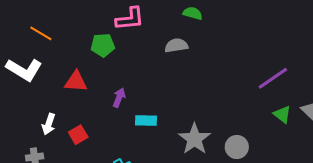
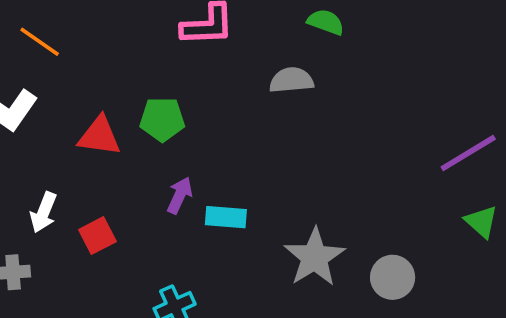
green pentagon: (103, 45) -> (162, 119), moved
purple arrow: (119, 98) -> (180, 195), moved

